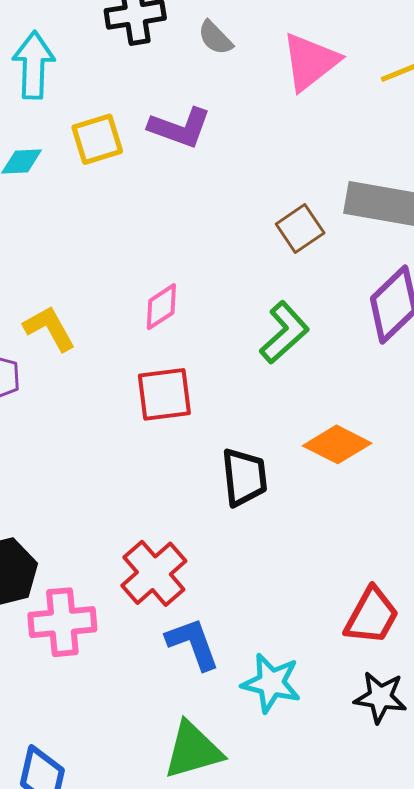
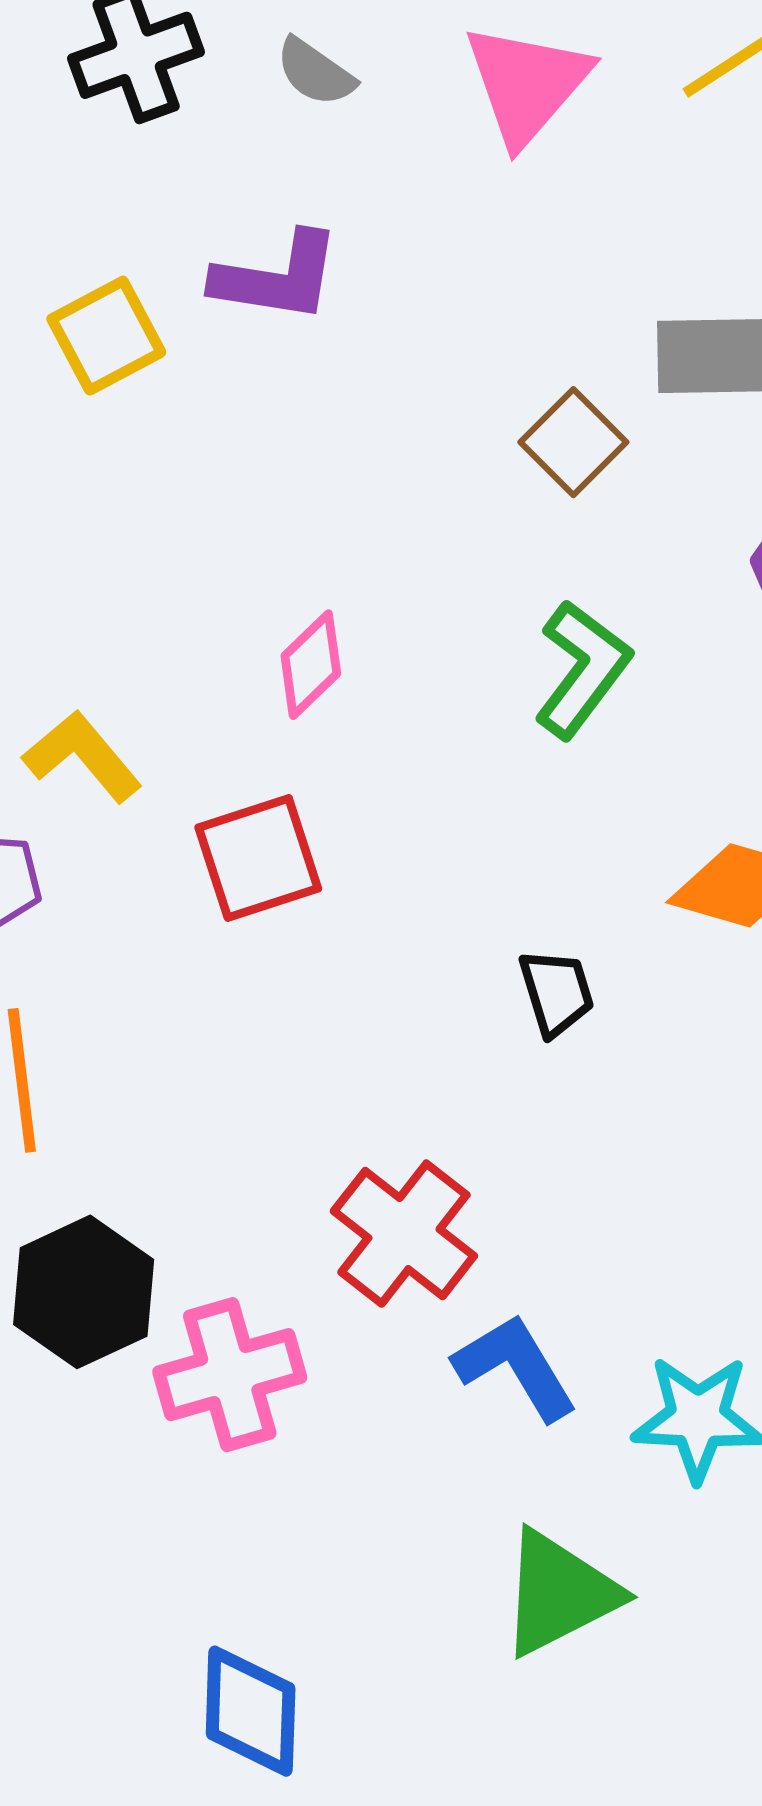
red square: (164, 394) -> (258, 858), moved
black trapezoid: (244, 477) -> (556, 992), size x0.7

